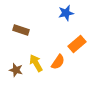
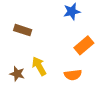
orange semicircle: (58, 62) -> (73, 75), moved, turned 49

